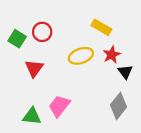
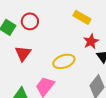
yellow ellipse: (81, 56) -> (64, 61), moved

